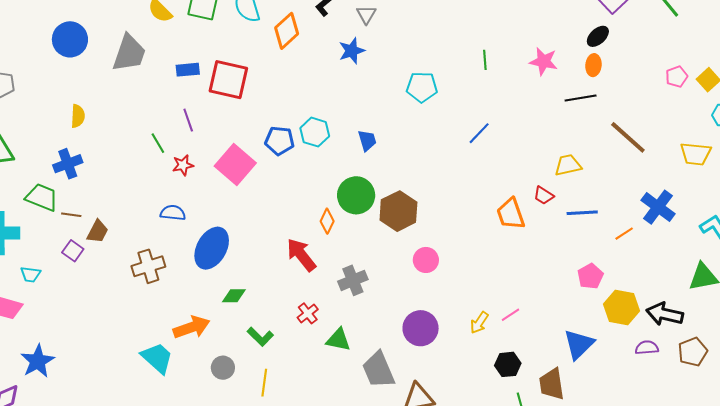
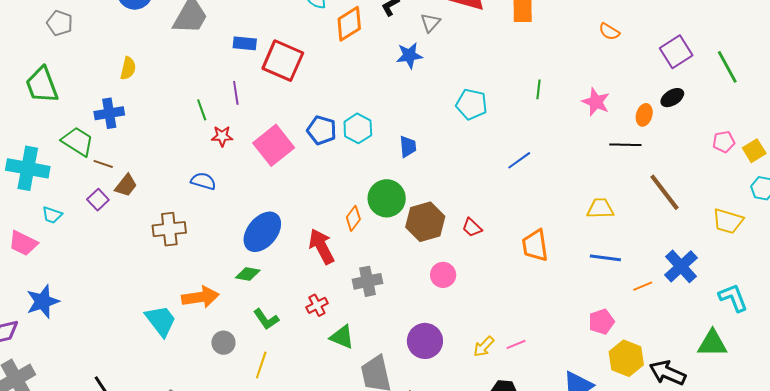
black ellipse: (598, 36) -> (672, 98), moved
red trapezoid: (544, 196) -> (472, 228), moved
blue ellipse: (212, 248) -> (262, 232), moved

